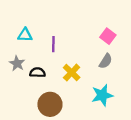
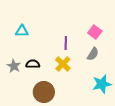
purple line: (53, 44) -> (66, 43), moved
gray star: (17, 63) -> (14, 66), moved
cyan star: (102, 95) -> (102, 84), moved

